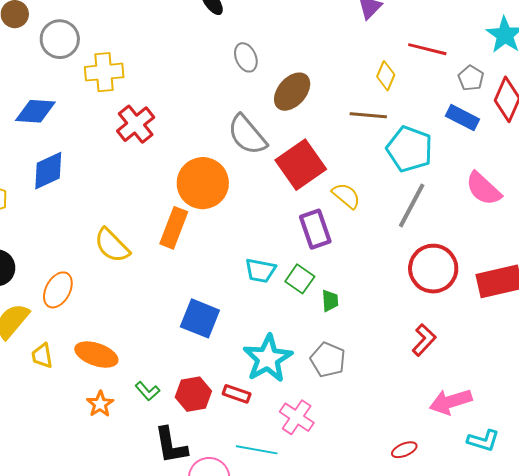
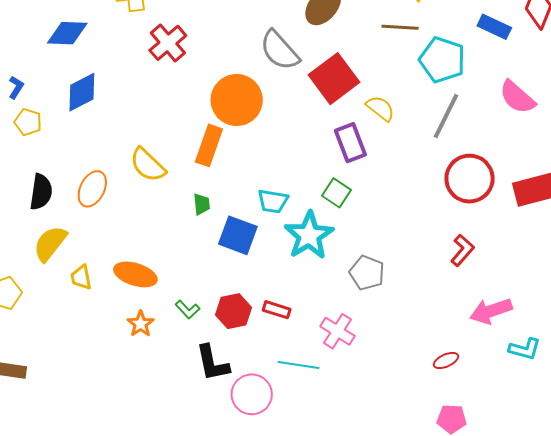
cyan trapezoid: (260, 270) -> (273, 201), moved
orange ellipse: (58, 290) -> (92, 189), moved
green trapezoid: (330, 301) -> (202, 204), moved
cyan star: (268, 358) -> (309, 235), moved

